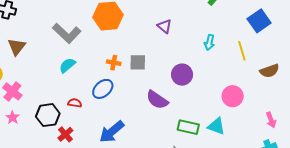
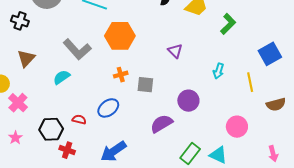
orange cross: (114, 63) -> (121, 75), moved, turned -32
cyan semicircle: (67, 65) -> (62, 77), moved
purple semicircle: (157, 100) -> (161, 124), turned 110
pink star: (13, 118) -> (15, 138), moved
green rectangle: (188, 127) -> (190, 154), turned -70
red cross: (65, 134) -> (67, 150), turned -35

